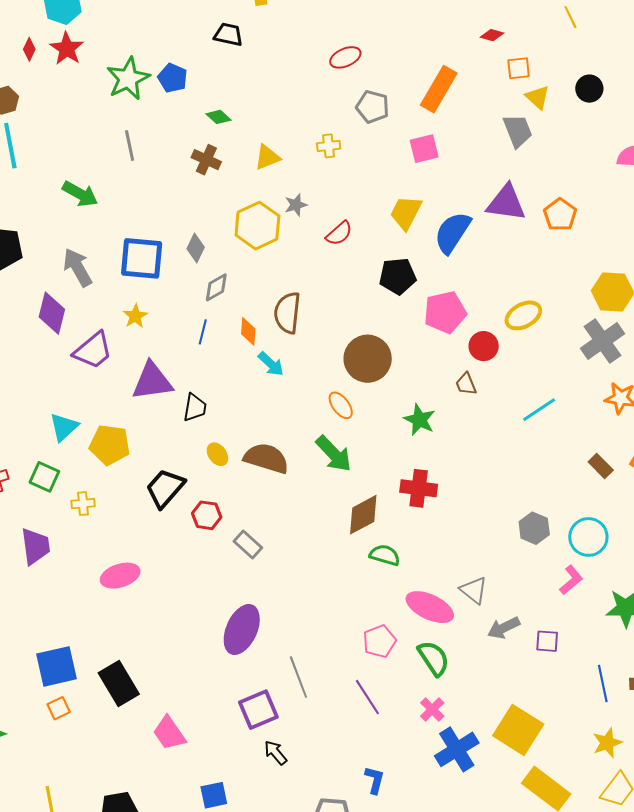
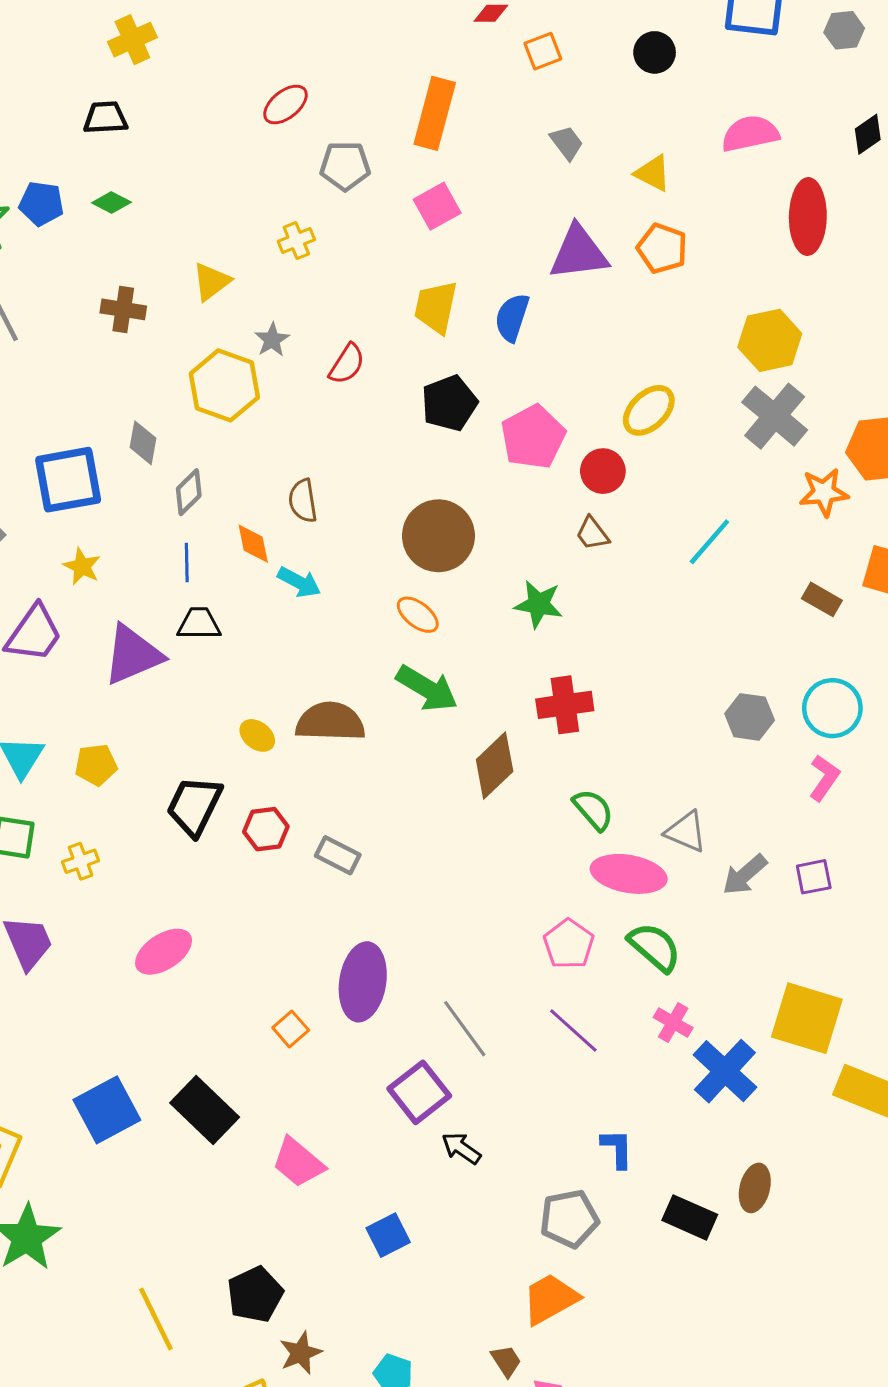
yellow triangle: (538, 97) -> (653, 173), moved
green diamond: (219, 117) -> (111, 203), moved
gray trapezoid: (518, 131) -> (567, 143), size x0.7
blue semicircle: (452, 232) -> (512, 317), size x0.7
brown semicircle: (287, 313) -> (303, 501), size x0.7
black trapezoid: (195, 408) -> (199, 624), moved, turned -84
yellow pentagon: (110, 445) -> (96, 765), size x0.7
green semicircle: (385, 555) -> (593, 810), moved, turned 48
orange square: (59, 708) -> (291, 1029), moved

